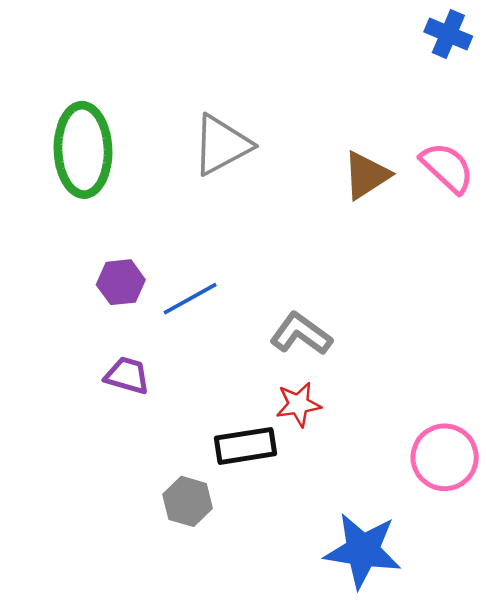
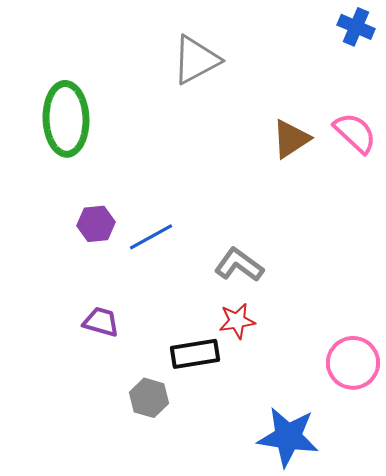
gray triangle: (222, 145) -> (196, 60), moved
purple trapezoid: (127, 375) -> (101, 322), moved

